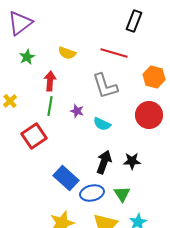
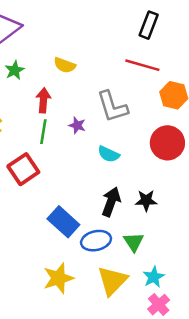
red line: (114, 53) -> (142, 65), moved
purple star: (77, 111) -> (77, 125), moved

